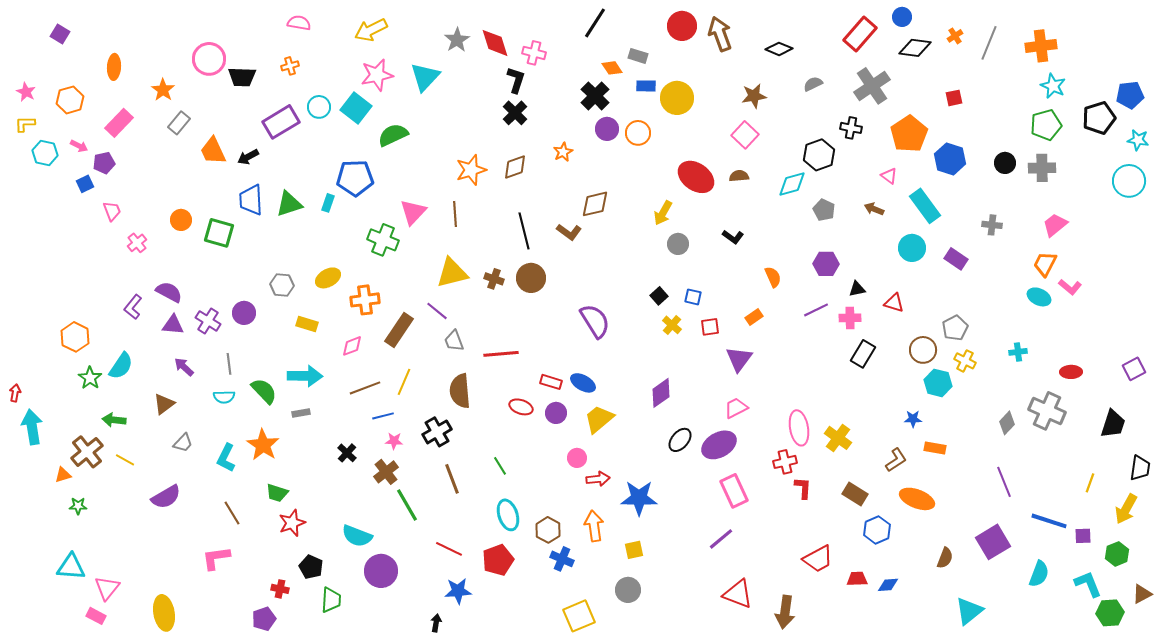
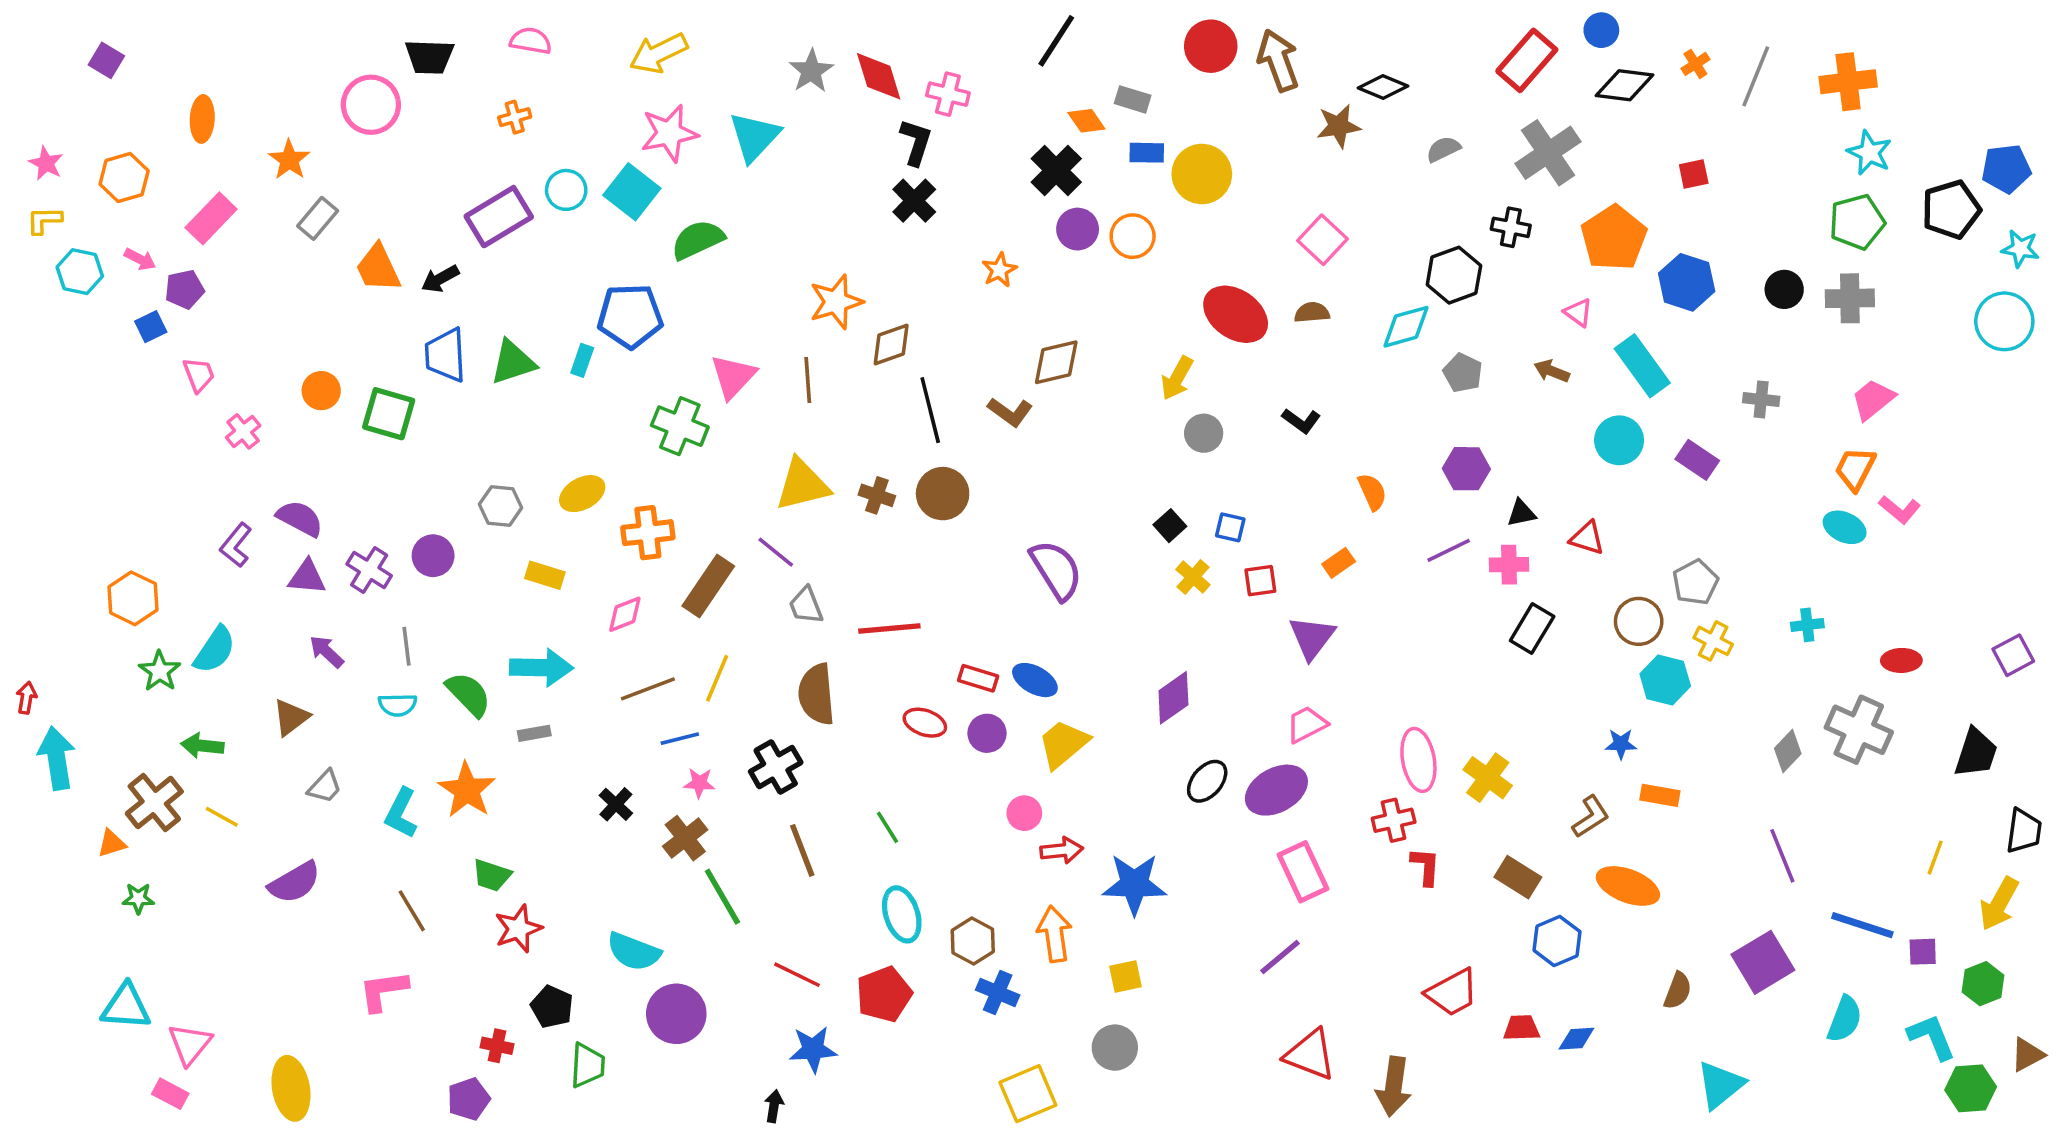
black trapezoid: (242, 77) -> (429, 57), moved
brown star: (754, 96) -> (1339, 126), moved
brown diamond: (515, 167) -> (891, 344), moved

